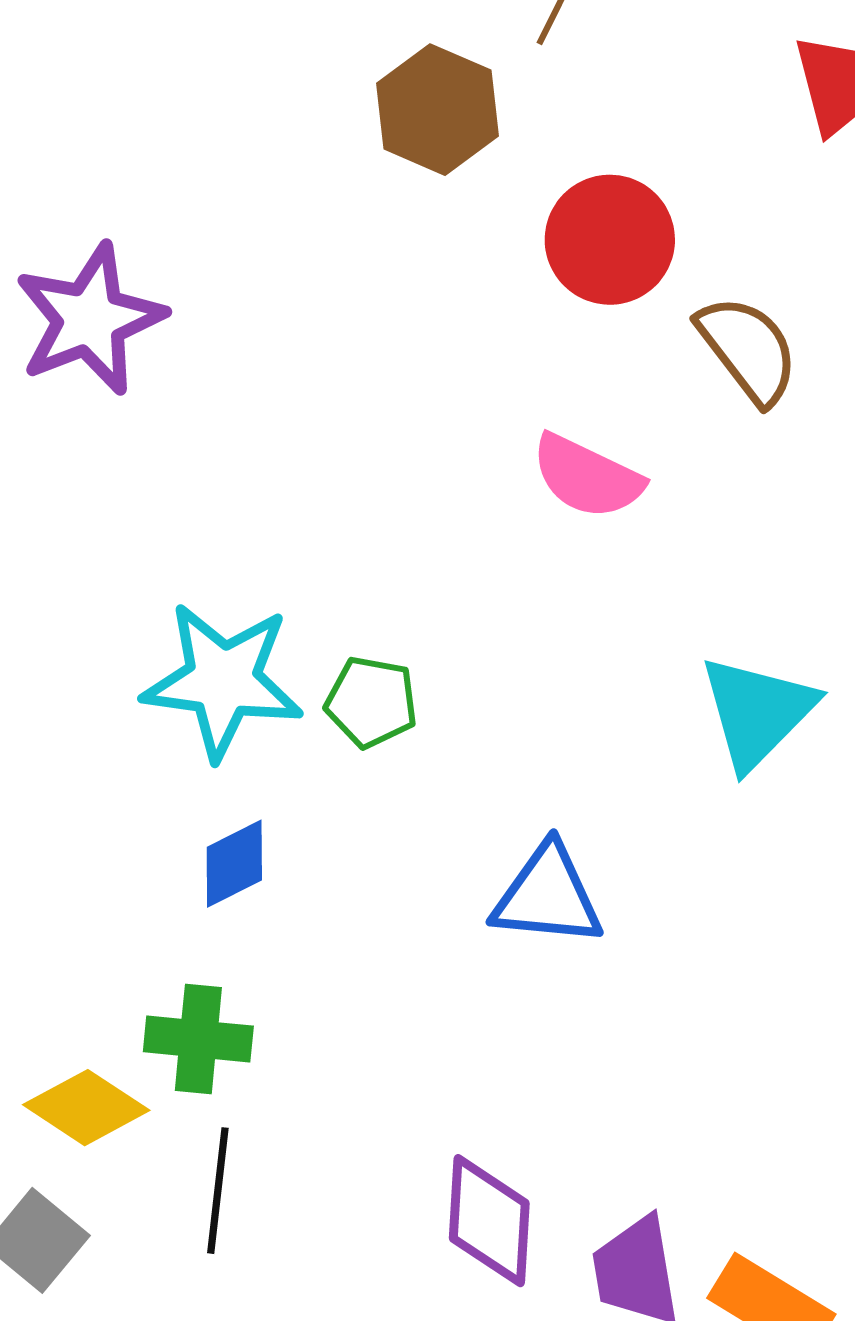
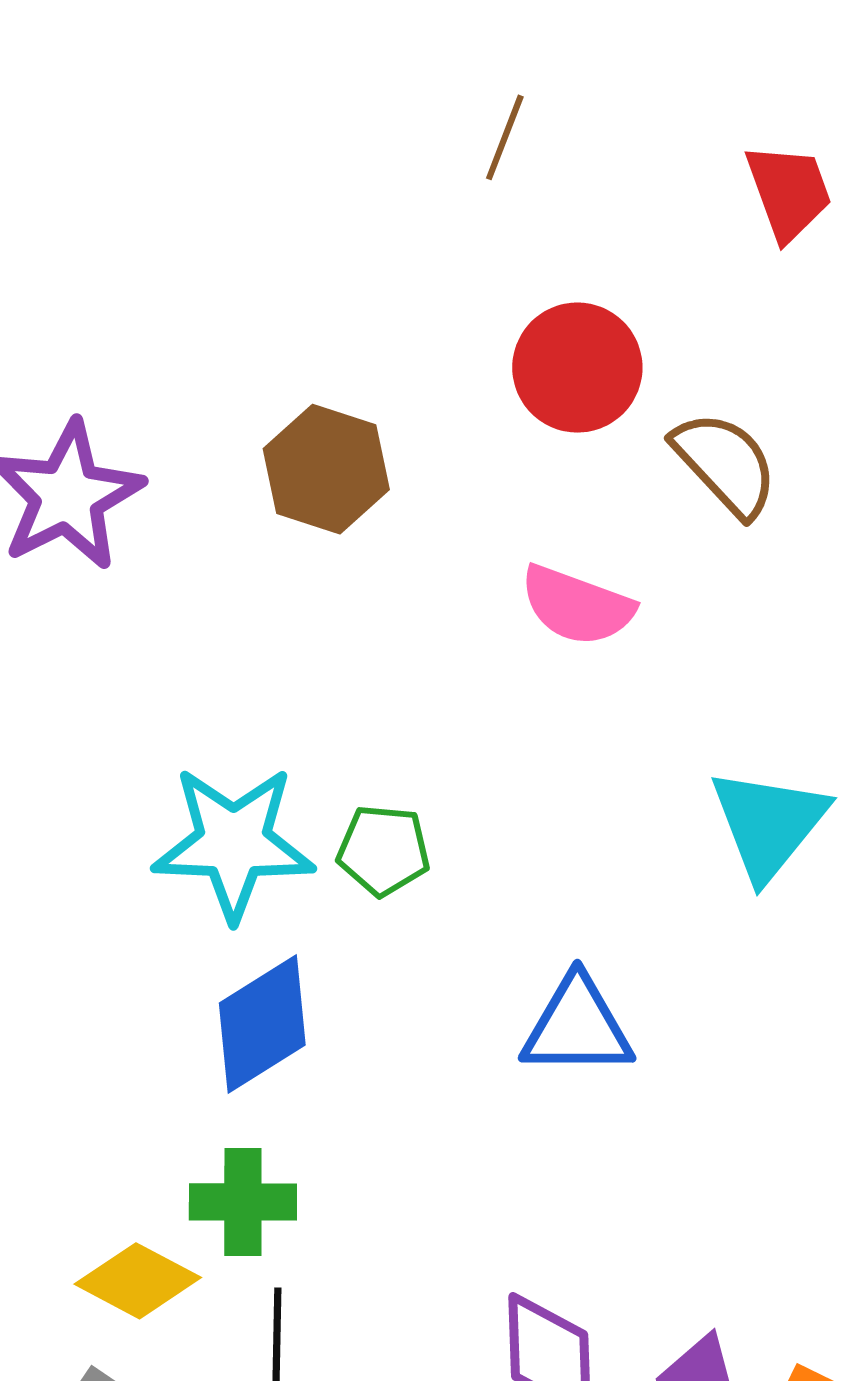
brown hexagon: (438, 110) -> (326, 469), moved
blue diamond: (234, 864) -> (262, 1024), size x1.5

